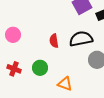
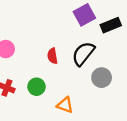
black semicircle: (81, 39) -> (83, 54), turned -40

